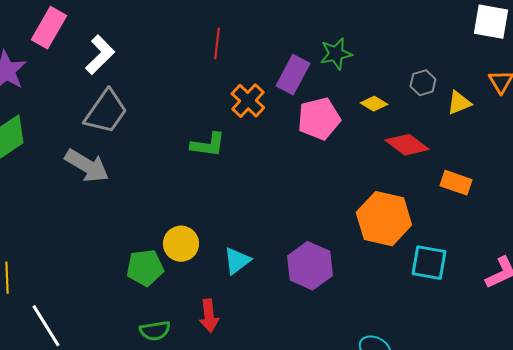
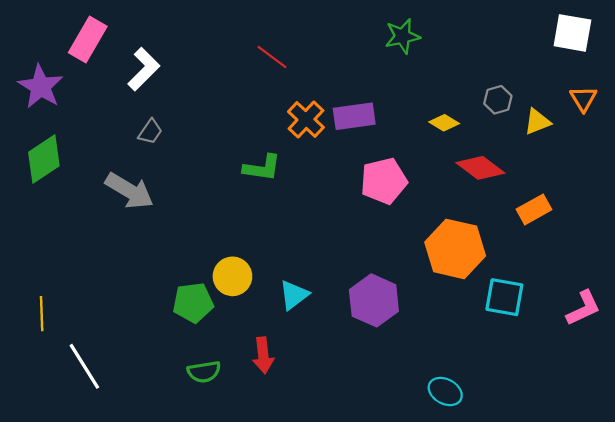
red line: (217, 44) -> (272, 57), turned -60
green star: (336, 54) -> (402, 36), moved
purple rectangle: (293, 75) -> (354, 116), moved, turned 54
gray trapezoid: (106, 112) -> (150, 132), size x0.5
pink pentagon: (319, 119) -> (384, 181), moved
orange rectangle: (456, 183) -> (534, 209), turned -48

